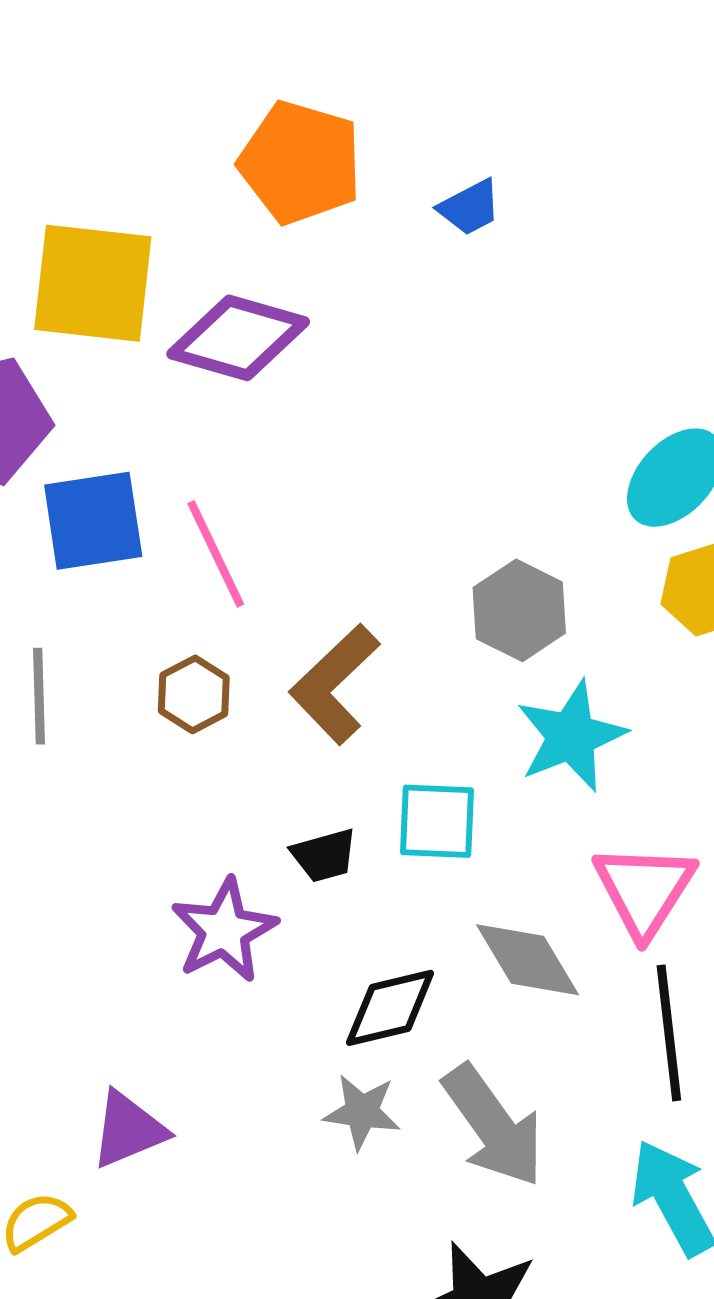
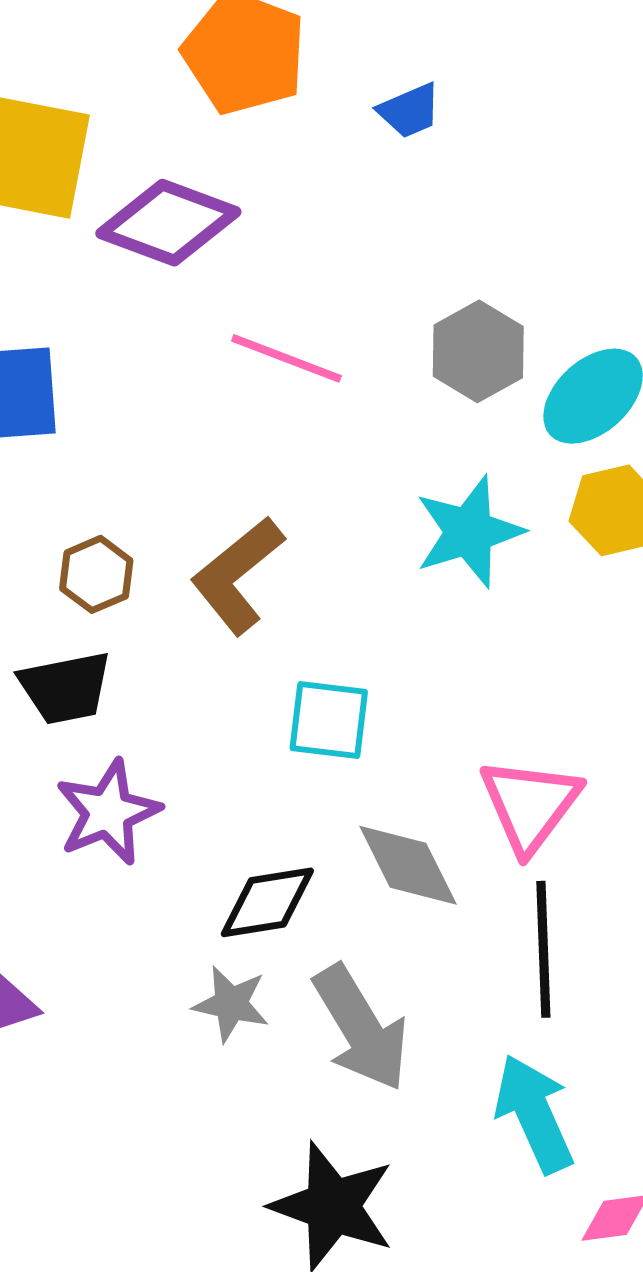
pink line: (216, 554) -> (286, 358), moved, turned -48
gray hexagon: (519, 610) -> (478, 351), moved
cyan star: (571, 736) -> (469, 532), moved
black trapezoid: (324, 855) -> (65, 688), moved, size x1.4

